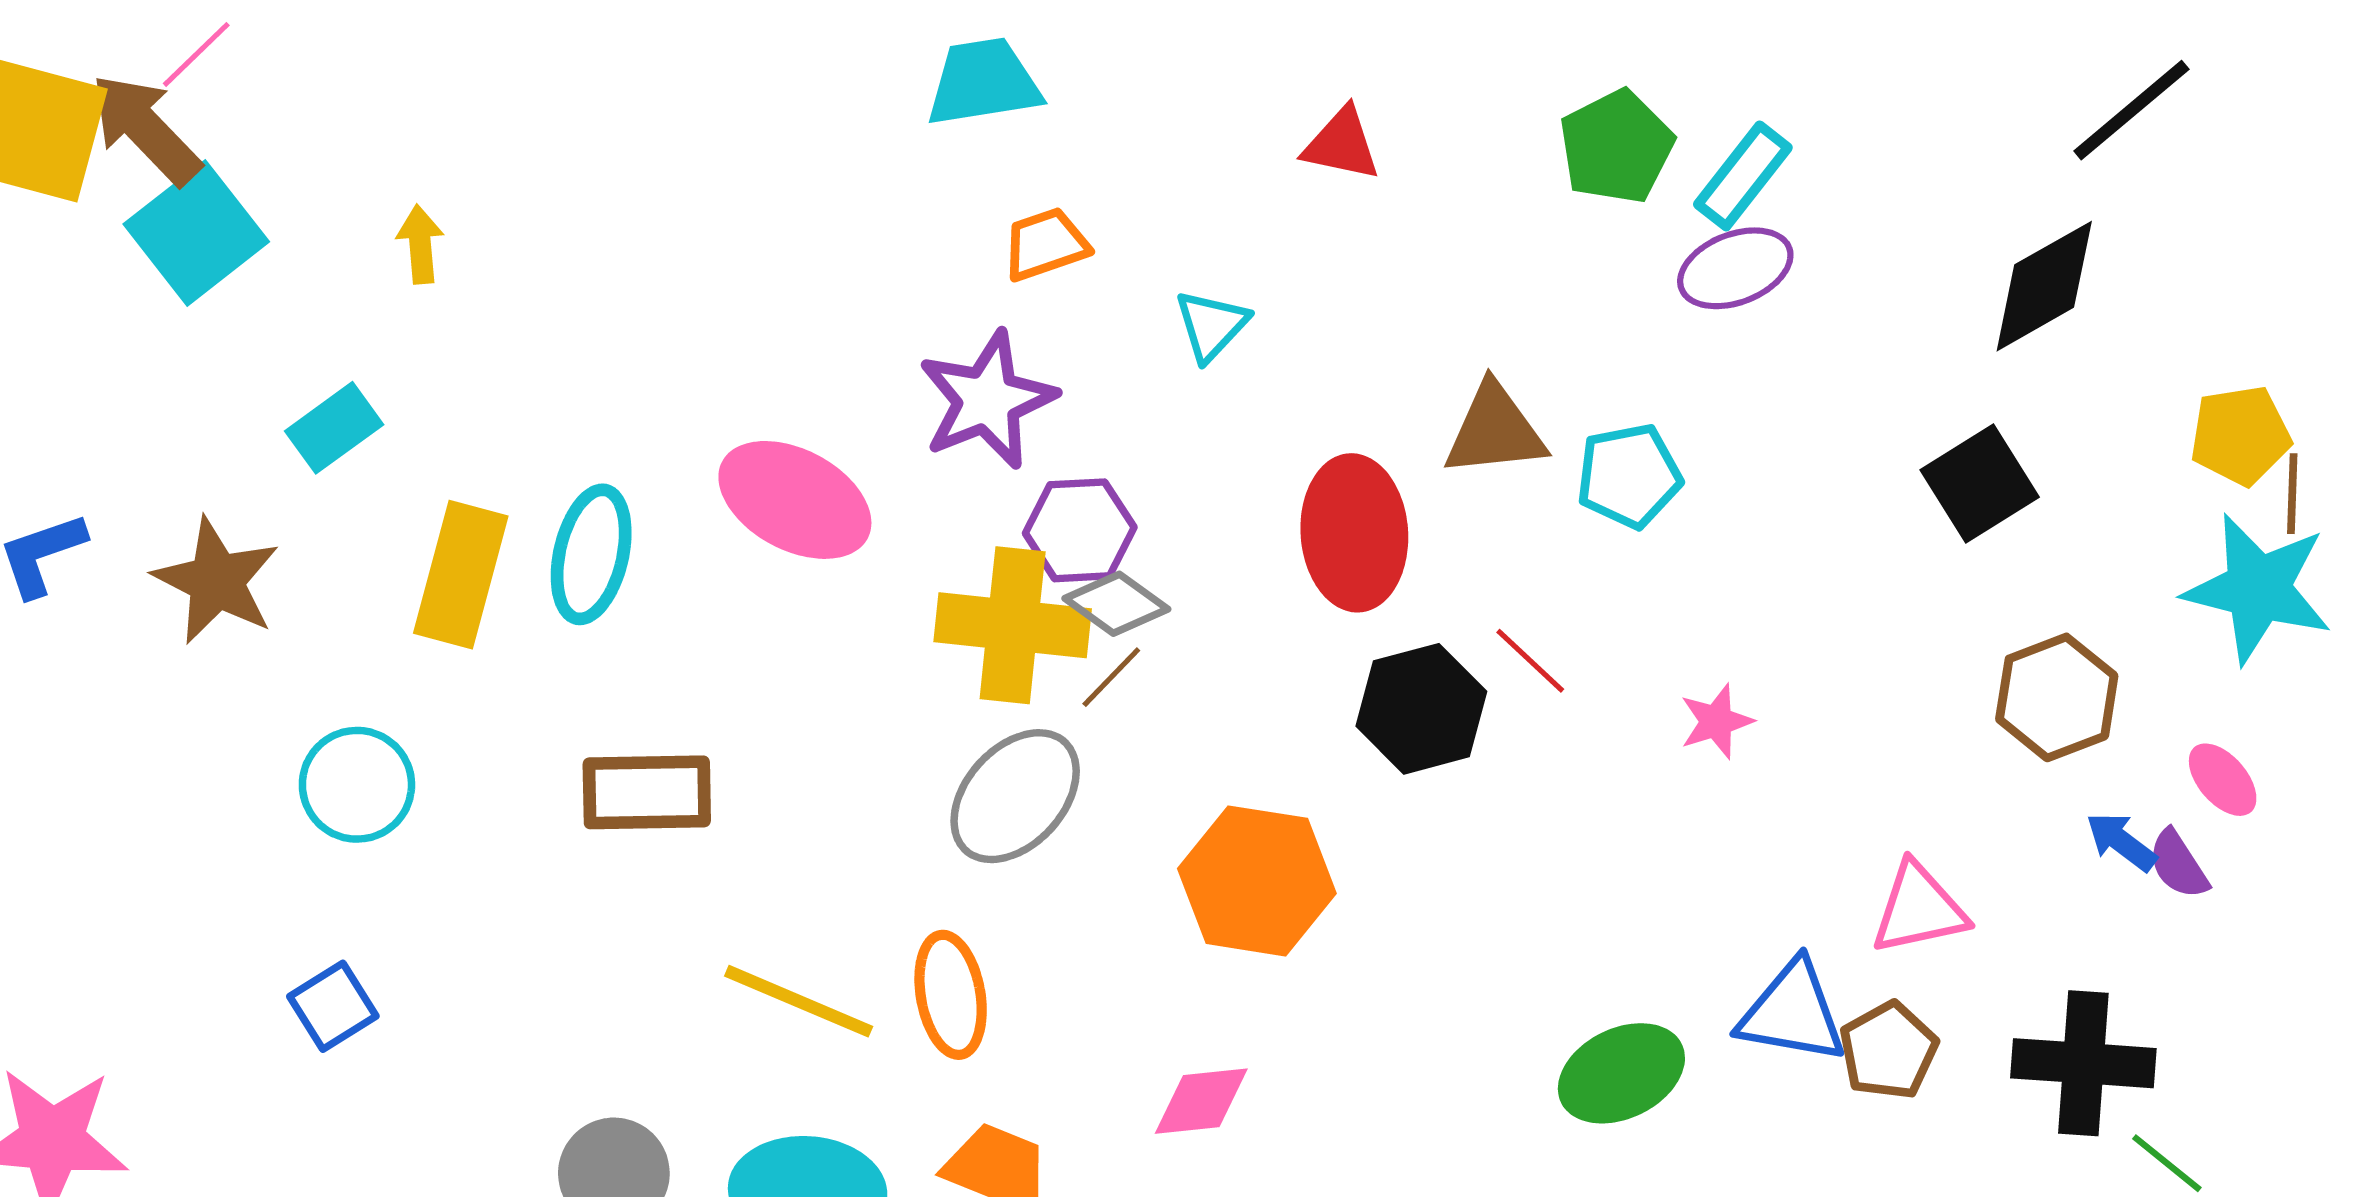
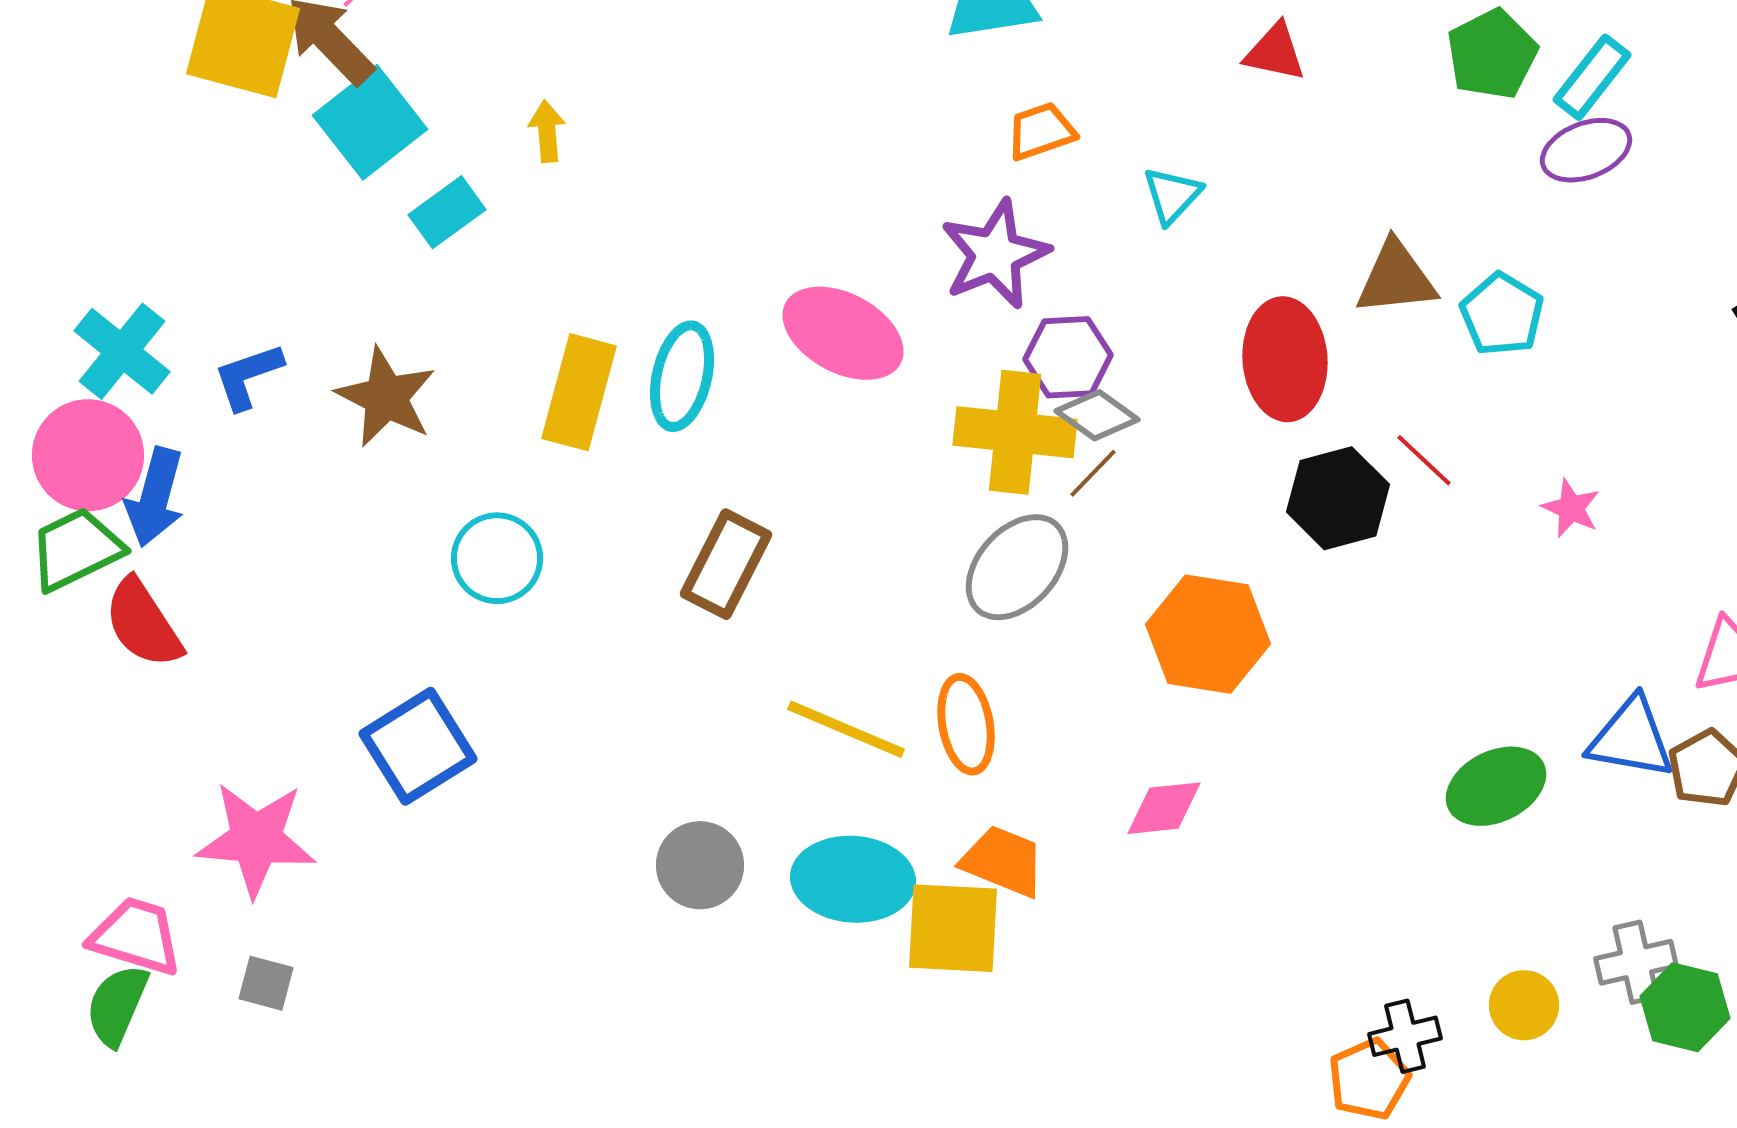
cyan rectangle: (334, 428) -> (447, 212), moved
cyan pentagon: (1629, 476) -> (1502, 314), turned -30
pink star: (1716, 721) -> (1571, 508), turned -30
brown rectangle: (647, 792) -> (726, 564), turned -62
blue square: (333, 1006) -> (418, 746), moved, size x1.6

